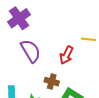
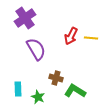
red arrow: (66, 55) -> (71, 36), moved

